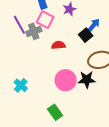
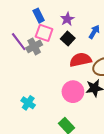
black square: (86, 35) -> (68, 39), moved
red semicircle: (58, 45) -> (80, 60), moved, size x1.5

